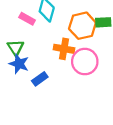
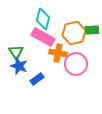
pink rectangle: (27, 19) -> (43, 37), moved, size x1.6

